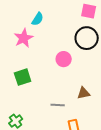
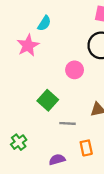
green square: (23, 77) -> (48, 100), moved, turned -30

